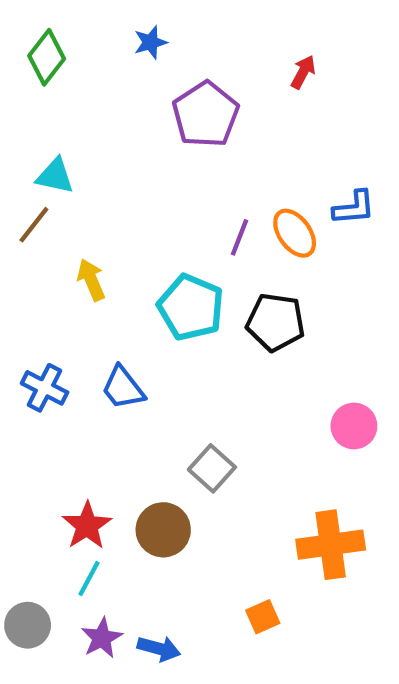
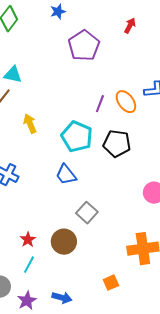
blue trapezoid: (123, 388) -> (66, 175), moved
red star: (87, 526) -> (28, 240), size x0.7
purple star: (102, 638) -> (27, 301), moved

